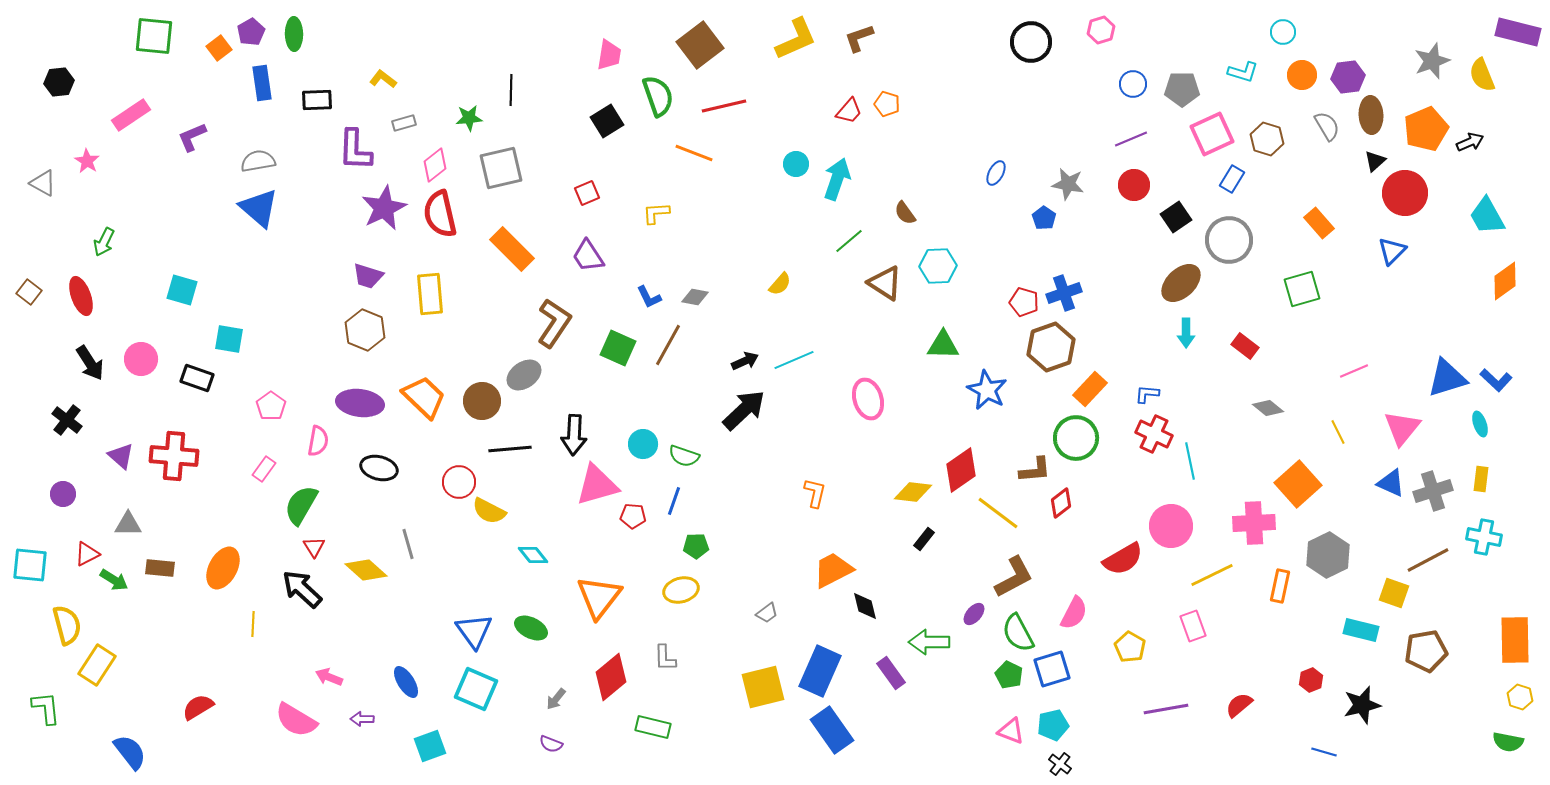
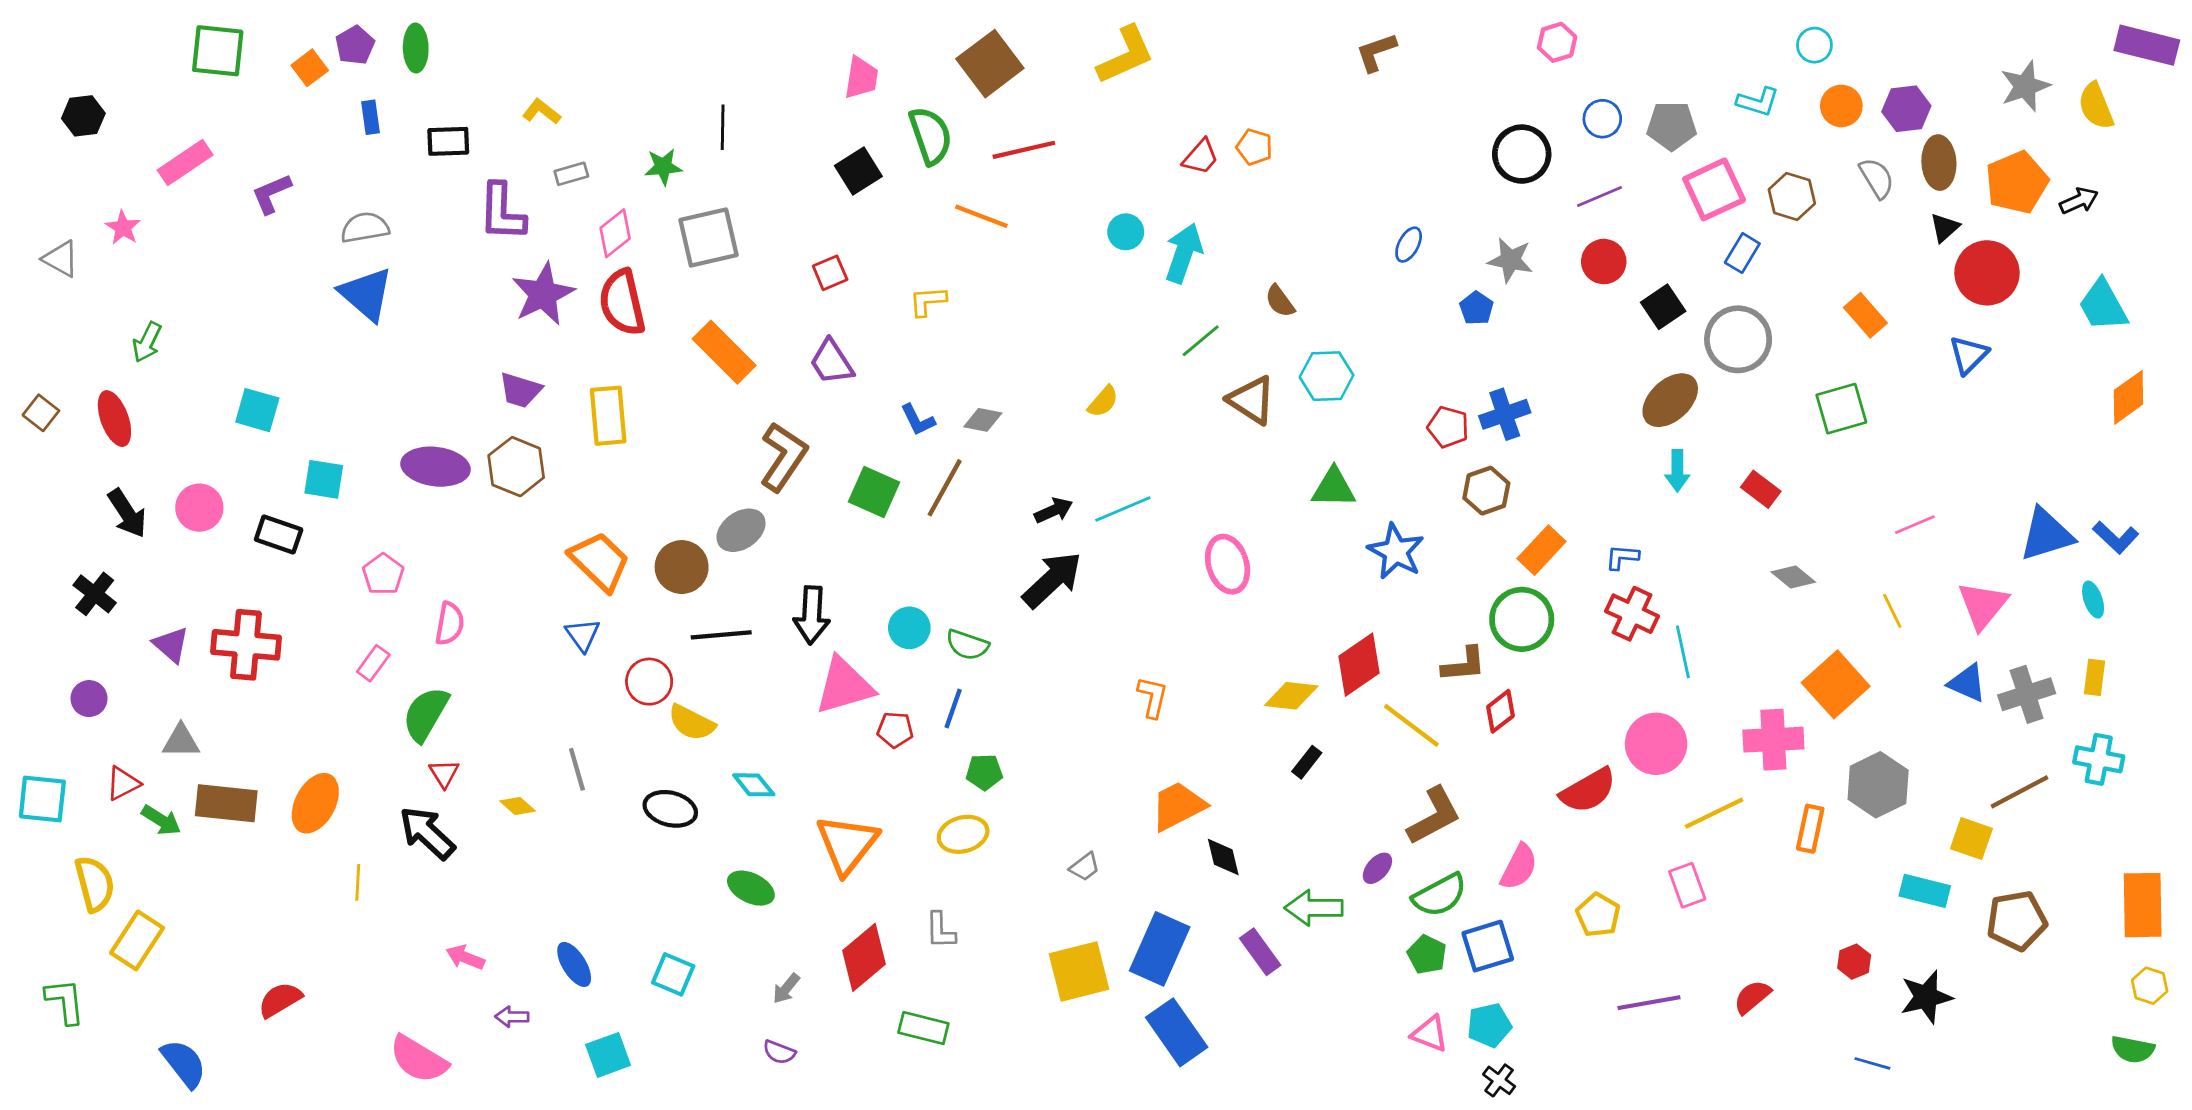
brown L-shape: (859, 38) -> (1376, 52), moved
black circle: (1031, 42) -> (1522, 154), moved
blue rectangle: (262, 83) -> (370, 117), size x0.7
brown hexagon: (1051, 347) -> (1486, 491), size x0.7
purple ellipse: (360, 403) -> (436, 467), moved
black ellipse: (379, 468) -> (670, 809), moved
brown rectangle: (160, 568) -> (226, 803), size x1.5
yellow diamond: (366, 570) -> (518, 806), size x0.6
blue triangle: (474, 631) -> (583, 635), moved, size x0.7
green semicircle: (1018, 633) -> (1440, 895), turned -90
cyan square: (476, 689) -> (673, 974), size x0.7
pink semicircle: (296, 720) -> (419, 1059), moved

